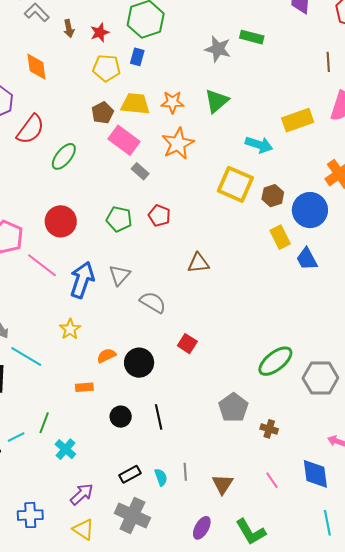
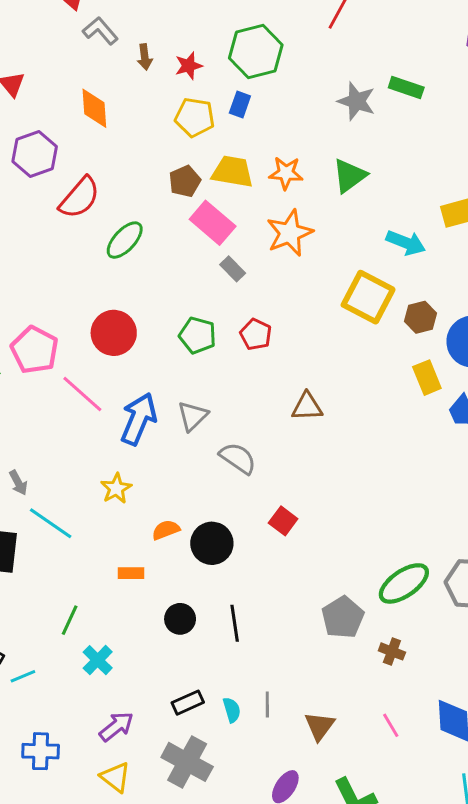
green ellipse: (275, 361) -> (404, 583), moved
cyan line: (16, 437) -> (23, 676), moved

